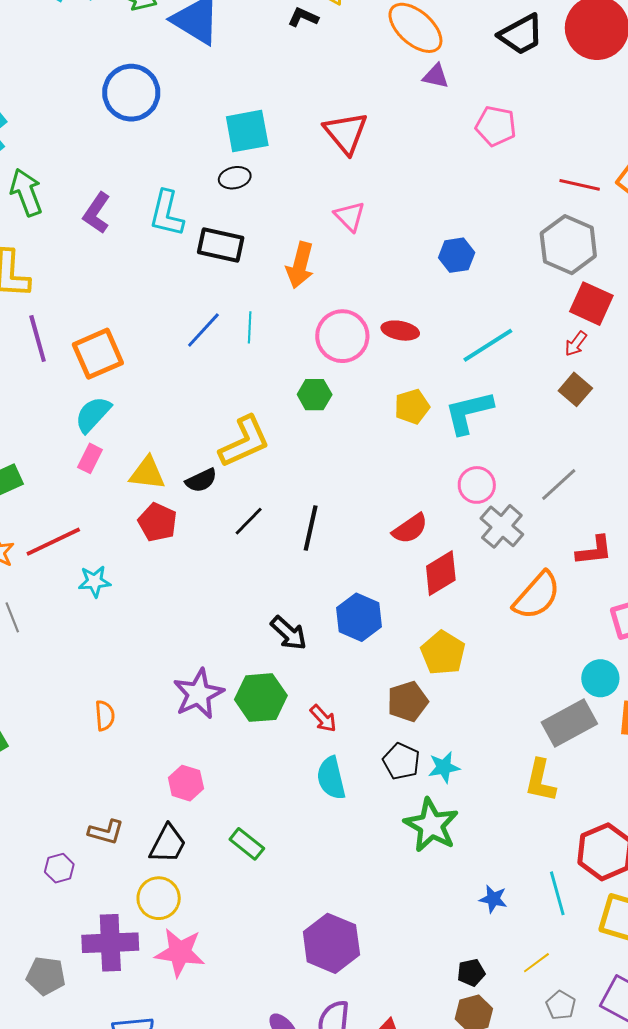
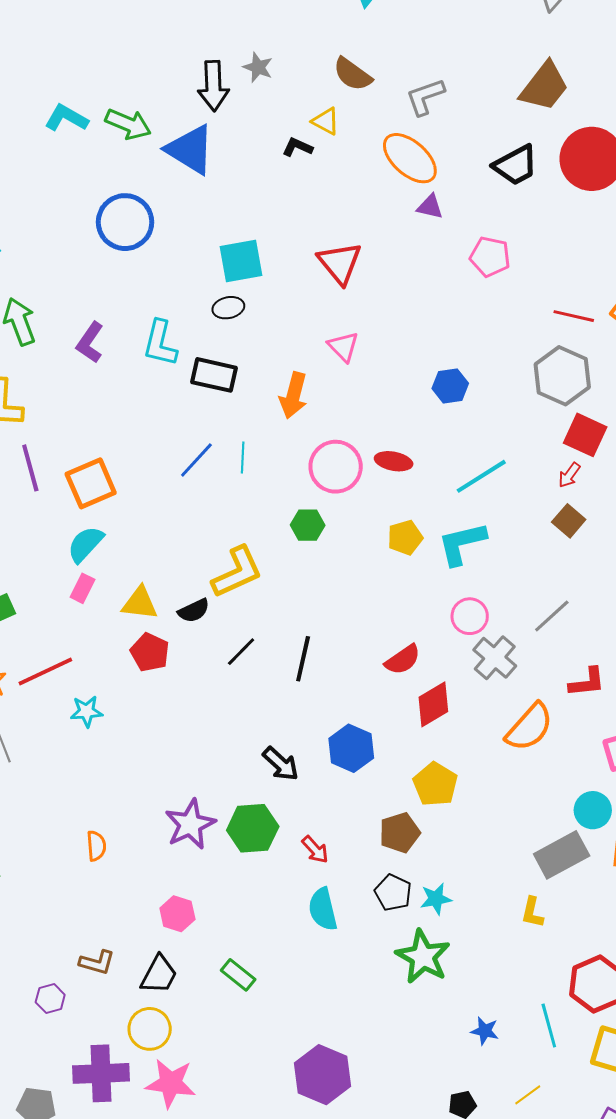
yellow L-shape: (540, 781) -> (532, 912), size x0.7

